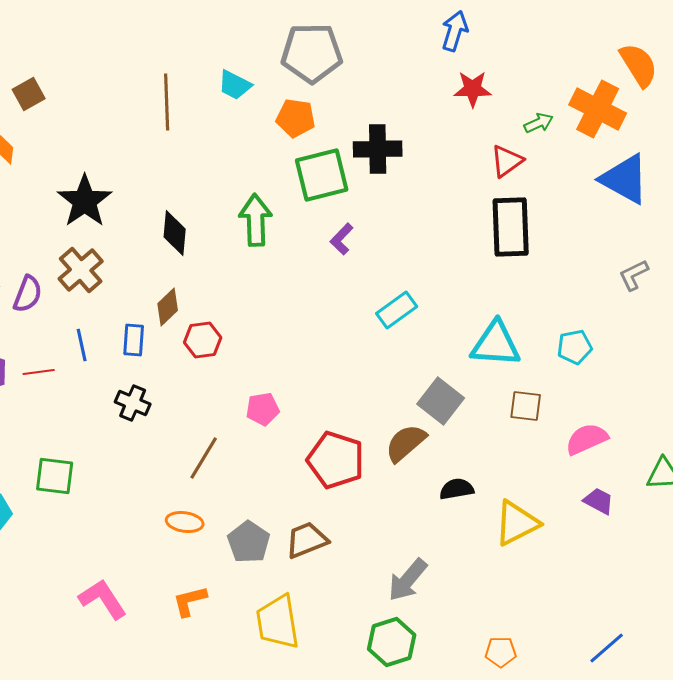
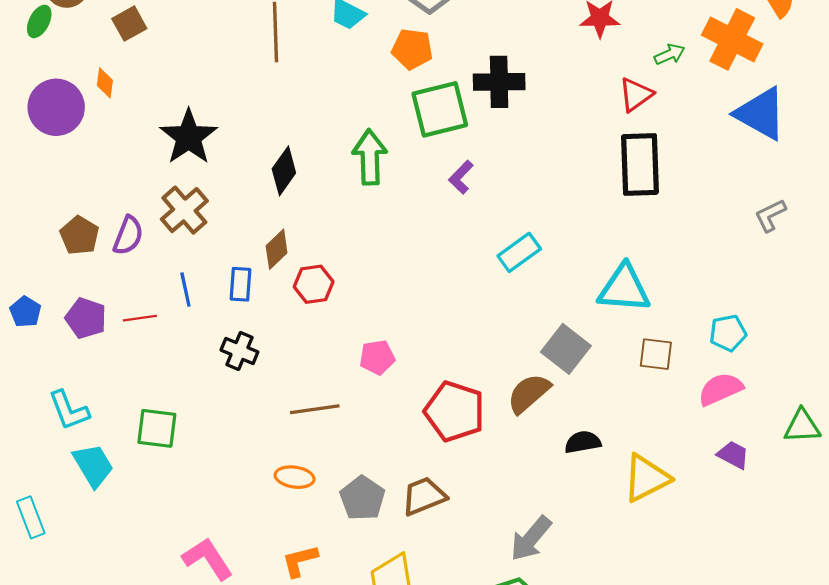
black diamond: (175, 233) -> (284, 171), turned 30
cyan pentagon: (575, 347) -> (728, 333), moved
brown line: (204, 458) -> (315, 409), turned 51

